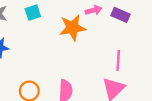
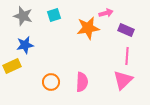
purple rectangle: (121, 15) -> (126, 30), moved

